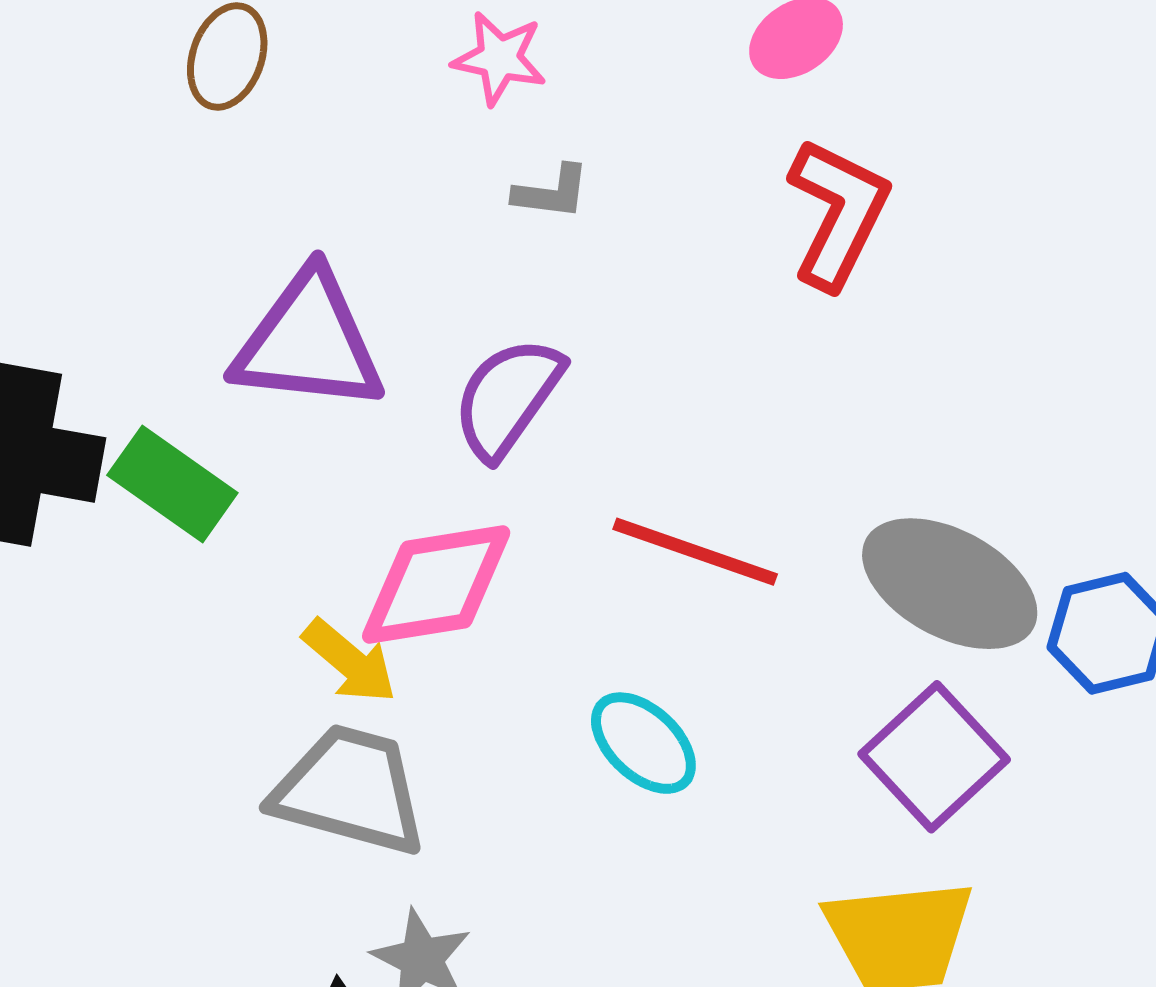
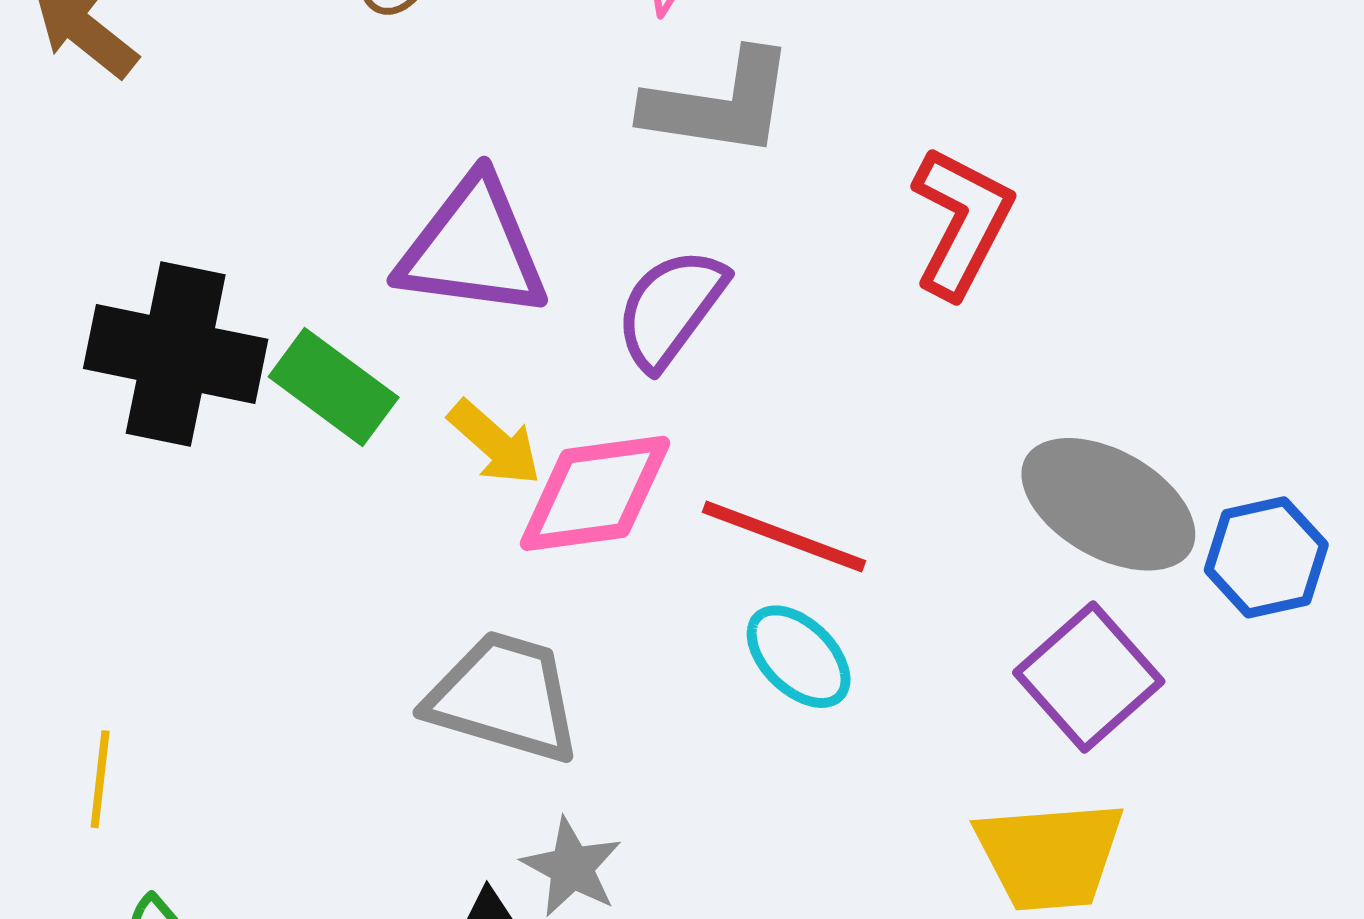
gray L-shape: (552, 192) -> (719, 104), size x2.0
red L-shape: (838, 213) -> (962, 222), moved
red line: (695, 552) -> (784, 537), moved
yellow arrow: (350, 661) -> (495, 443), moved

